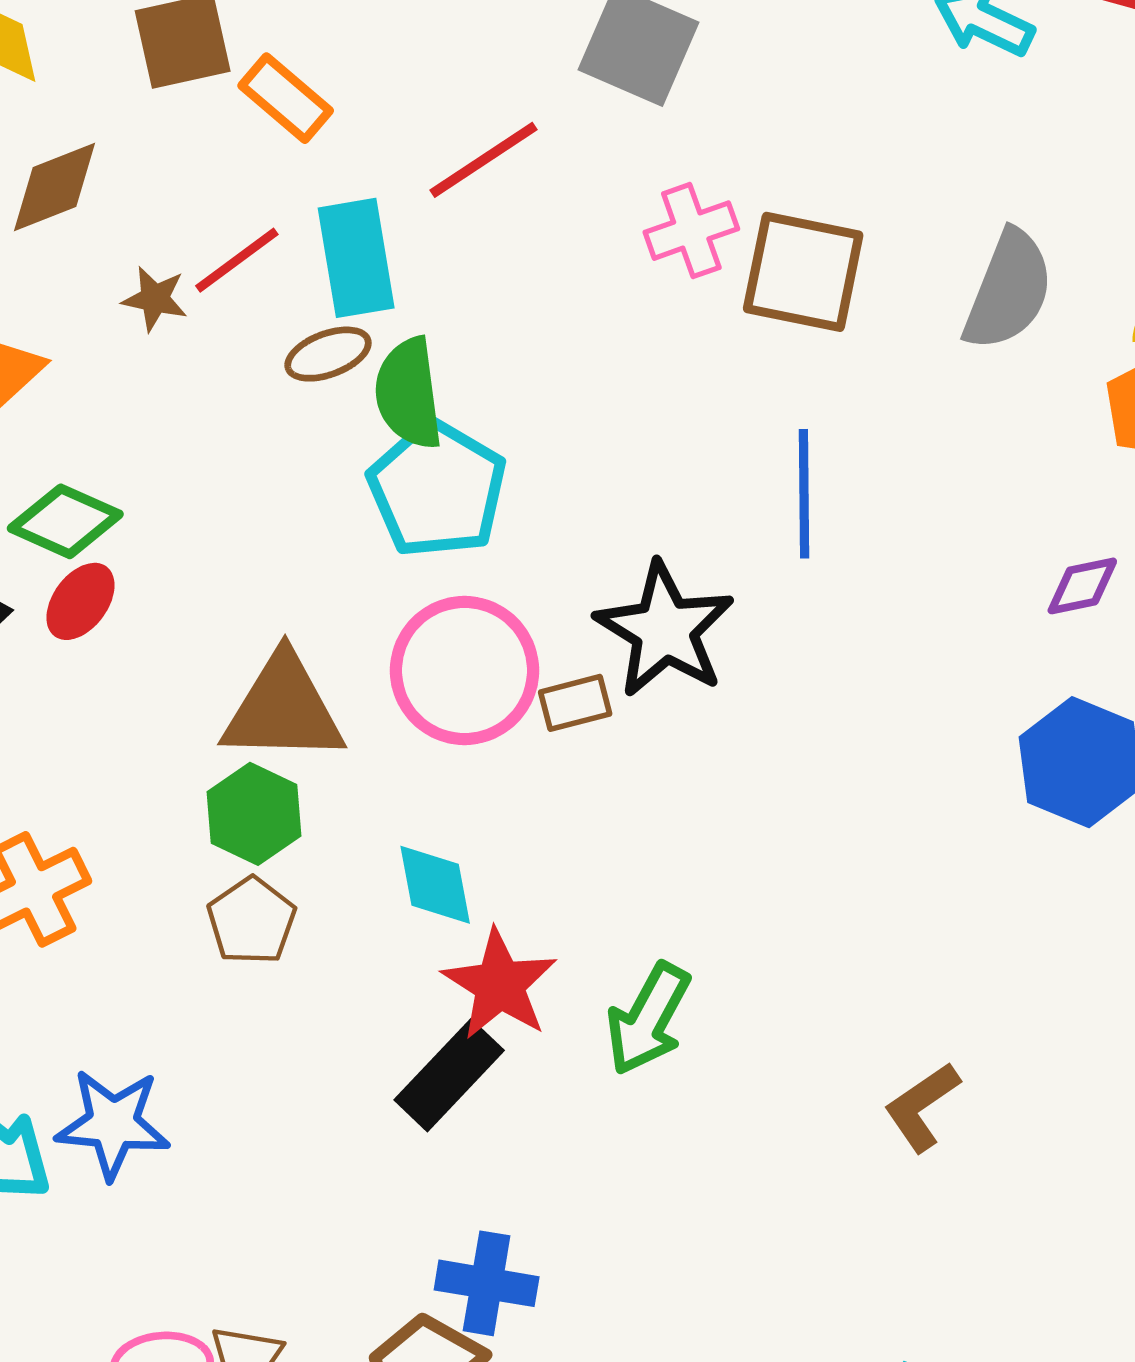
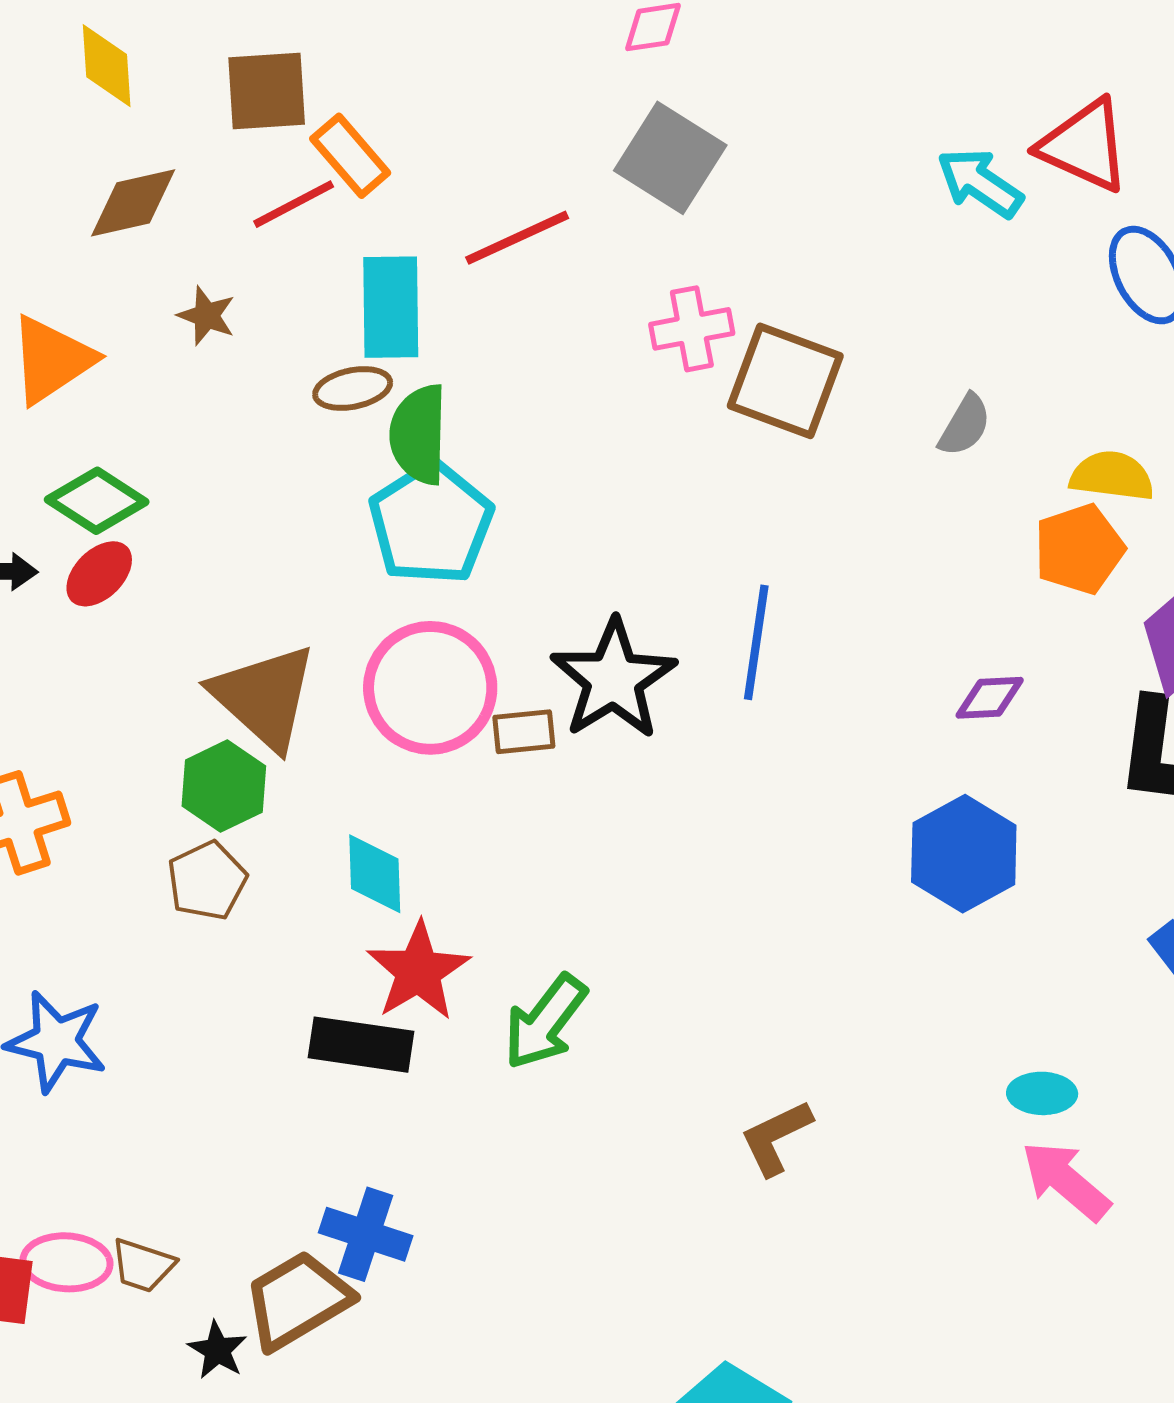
red line: (237, 260) -> (294, 204), moved
gray semicircle: (1008, 290) -> (965, 425), size x0.6
blue line: (804, 494) -> (756, 642), moved
brown triangle: (283, 709) -> (264, 697), turned 32
black rectangle: (449, 1075) -> (361, 1045), turned 46

